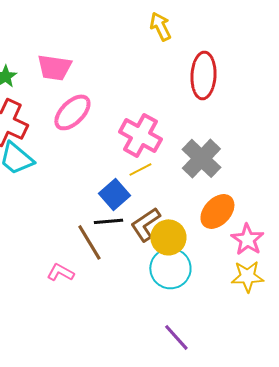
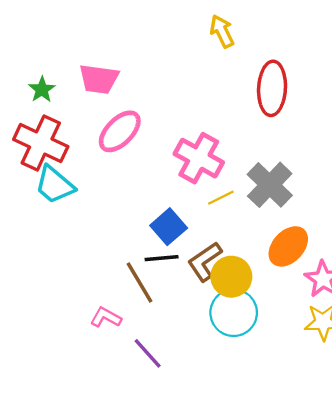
yellow line: (140, 169) -> (221, 198), moved
purple line: (176, 337) -> (148, 353), moved

